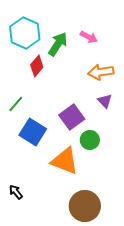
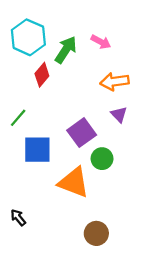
blue square: (33, 132) -> (37, 150), turned -32
brown circle: (85, 206) -> (96, 233), size x0.7

